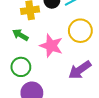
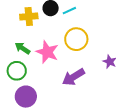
green arrow: (20, 35) -> (22, 48), moved

